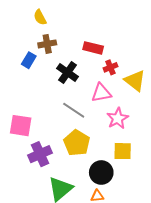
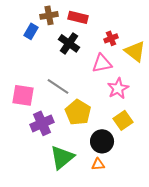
red rectangle: (93, 48) -> (78, 17), moved
gray line: (74, 110) -> (58, 86), moved
yellow square: (123, 151) -> (123, 120), turned -36

